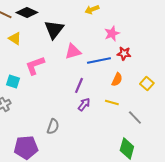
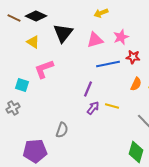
yellow triangle: (15, 38) -> (33, 42), moved
pink triangle: (73, 51) -> (95, 40), moved
orange semicircle: (117, 79) -> (136, 84), moved
yellow line: (112, 102) -> (112, 106), moved

